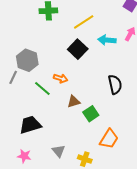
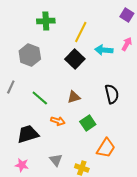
yellow line: (84, 22) -> (81, 32), turned -30
gray hexagon: (27, 60) -> (30, 55), moved
orange arrow: (61, 78) -> (58, 121), moved
brown triangle: (74, 102) -> (74, 97), moved

